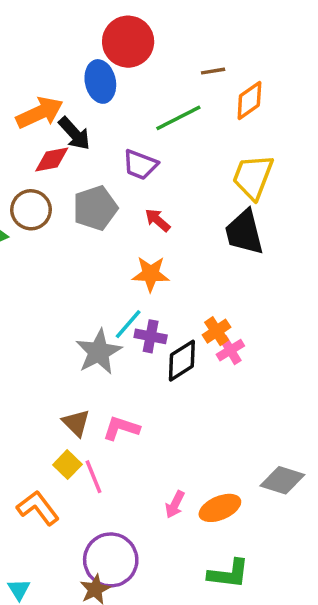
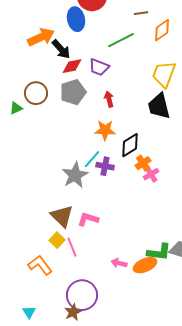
red diamond: (52, 159) -> (72, 66), moved
red arrow: (158, 220) -> (109, 99), turned 35
black diamond: (182, 361) -> (130, 145), moved
brown triangle: (76, 423) -> (62, 216), size x1.4
pink arrow: (175, 504) -> (119, 263), turned 77
green L-shape: (229, 574) -> (159, 252), moved

